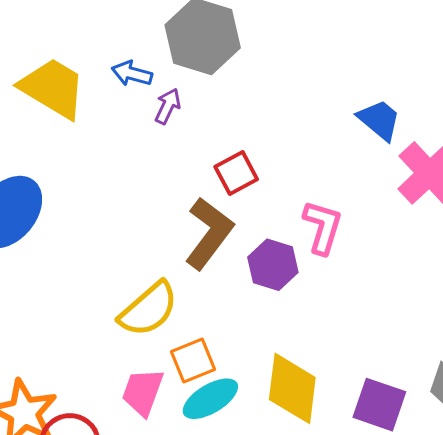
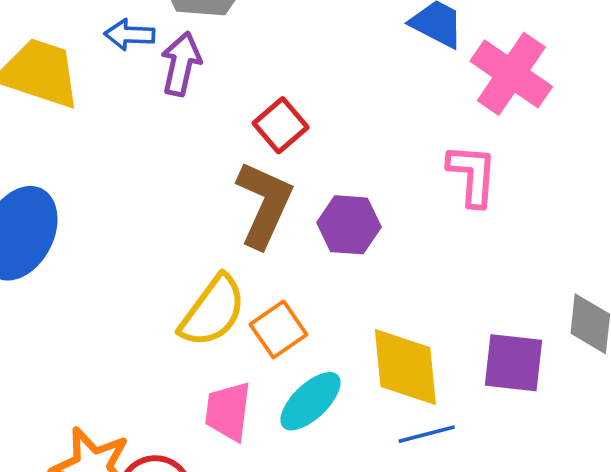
purple arrow: (168, 106) -> (181, 64), size x1.4
pink L-shape: (323, 227) -> (472, 175), moved
orange square: (193, 360) -> (278, 329), moved

